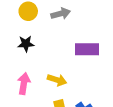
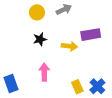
yellow arrow: (57, 80) -> (69, 46), moved

